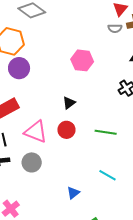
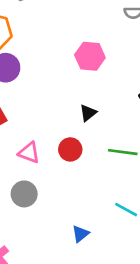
black triangle: (69, 103) -> (88, 113), moved
pink triangle: (36, 132) -> (29, 153), size x0.7

